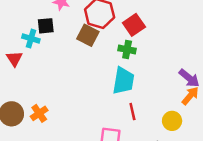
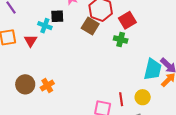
cyan trapezoid: (123, 81) -> (153, 69), moved
red line: (132, 112) -> (121, 99), moved
yellow circle: (172, 121) -> (143, 97), moved

